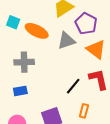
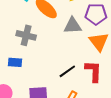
purple pentagon: (86, 24) -> (96, 14), turned 30

